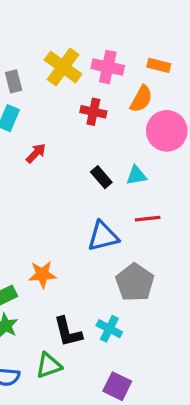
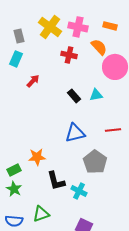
orange semicircle: (141, 99) -> (99, 47), turned -72
red line: (148, 219) -> (113, 130), moved
black L-shape: (68, 332) -> (56, 181), moved

